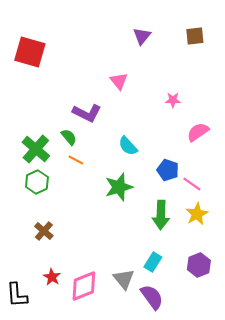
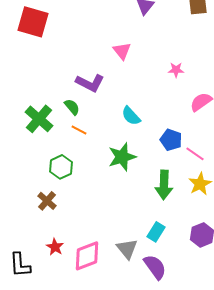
green hexagon: (37, 182) -> (61, 167), moved

